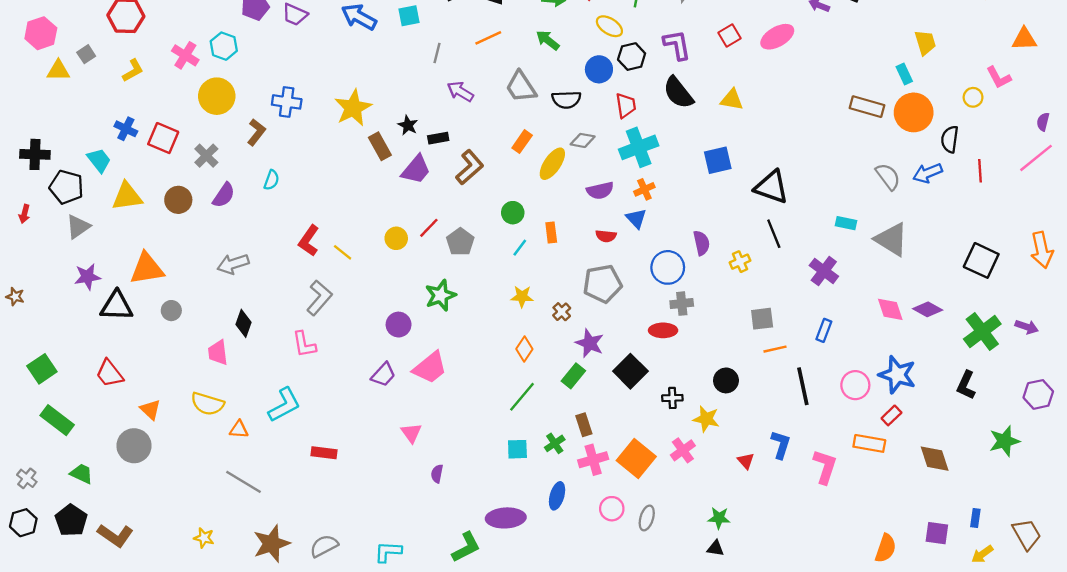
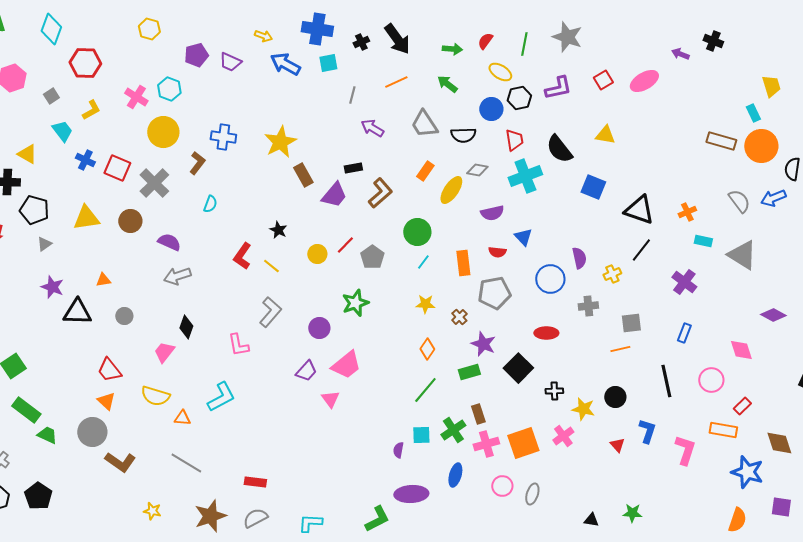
purple L-shape: (677, 45) -> (558, 88), turned 88
yellow triangle: (58, 71) -> (27, 154), moved, turned 30
black semicircle: (678, 93) -> (559, 149), moved
black star: (408, 125) -> (278, 230), moved
gray cross: (206, 156) -> (154, 183), size x1.4
cyan trapezoid: (99, 160) -> (62, 131), moved
blue square: (718, 160) -> (593, 187), turned 35
orange cross: (644, 189) -> (687, 212), moved
purple semicircle: (224, 195) -> (169, 242), moved, turned -100
green circle: (513, 213) -> (417, 232), size x1.4
gray triangle: (78, 227) -> (44, 244), size x0.7
orange rectangle: (551, 232) -> (463, 263), moved, size x1.4
black line: (774, 234) -> (641, 250), turned 60
orange triangle: (147, 269) -> (103, 280), size x0.5
purple star: (87, 277) -> (52, 287), turned 30
gray L-shape: (319, 298) -> (270, 312), moved
gray cross: (682, 304) -> (588, 306), moved
pink diamond: (890, 309) -> (741, 350), moved
orange line: (775, 349) -> (620, 349), moved
pink trapezoid: (218, 353) -> (164, 352), turned 45
red trapezoid: (110, 373) -> (109, 370), moved
blue star: (897, 375) -> (747, 472), moved
green rectangle: (573, 376) -> (469, 372), turned 35
black circle: (726, 380) -> (615, 397), moved
pink triangle: (411, 433) -> (330, 399), moved
green cross: (555, 443) -> (453, 430), size x1.4
red rectangle: (324, 453) -> (255, 482), moved
orange square: (636, 459) -> (523, 443), turned 32
green trapezoid: (82, 474) -> (47, 435), moved
purple semicircle: (437, 474) -> (398, 450), moved
green star: (719, 518) -> (632, 513), moved
brown L-shape: (115, 535) -> (120, 462), moved

